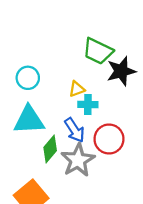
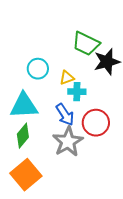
cyan circle: (28, 78) -> (38, 69), moved
green diamond: (50, 149) -> (23, 136), moved

